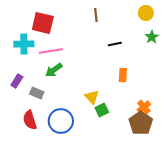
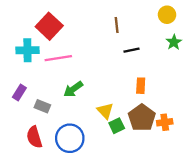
brown line: (96, 15) -> (117, 25), moved
red square: (43, 23) -> (49, 26), turned 30
green arrow: (54, 70) -> (73, 89), moved
orange cross: (144, 107) -> (165, 122), turned 32
brown pentagon: (141, 123) -> (142, 118), moved

